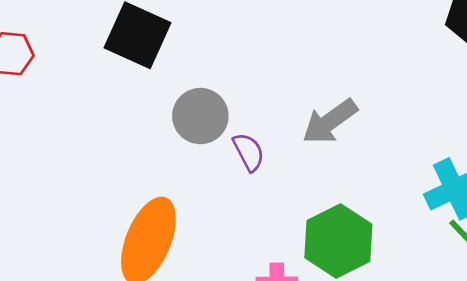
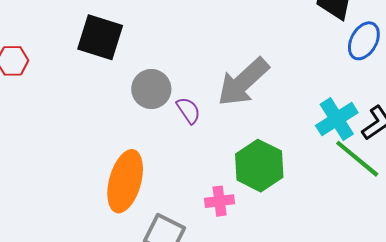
gray arrow: (330, 122) -> (243, 82), size x1.4

